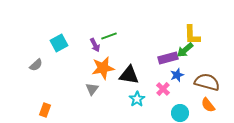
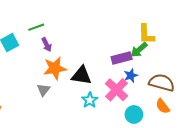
green line: (109, 36) -> (36, 27), moved
pink cross: (163, 89) -> (116, 90), size x1.6

